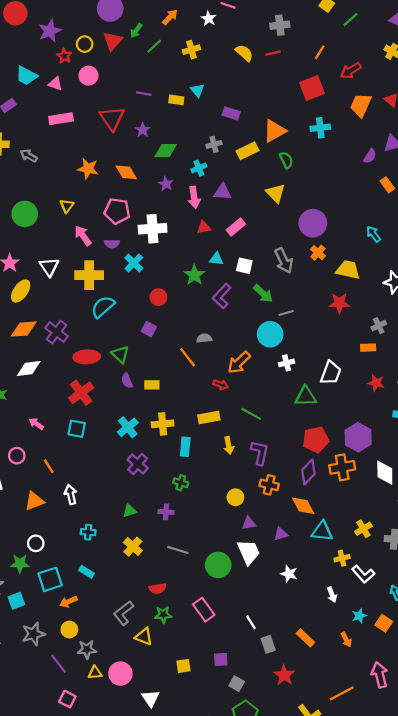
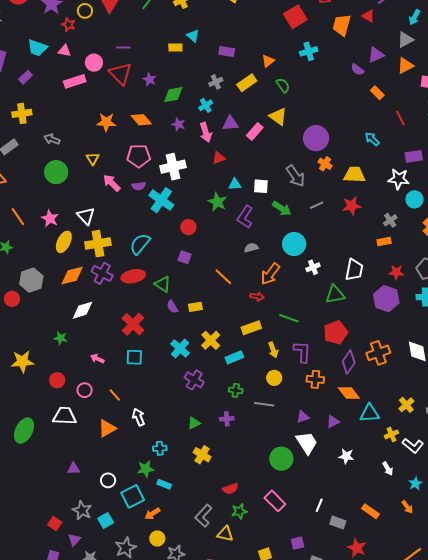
pink circle: (88, 76) -> (94, 63), moved
purple line: (144, 94) -> (123, 47), moved
orange triangle: (274, 131) -> (268, 61), size x0.6
gray arrow: (29, 156) -> (52, 139), moved
purple semicircle: (370, 156) -> (357, 69), turned 104
pink rectangle: (236, 227) -> (255, 131), moved
cyan cross: (134, 263) -> (161, 200), size x1.4
yellow cross: (89, 275) -> (98, 244), moved
gray line: (286, 313) -> (317, 205), moved
gray semicircle: (204, 338) -> (251, 248), moved
red ellipse: (87, 357) -> (133, 276), moved
yellow cross: (163, 424) -> (211, 340), turned -30
purple hexagon: (358, 437) -> (386, 299), moved
red pentagon: (316, 440) -> (336, 333), moved
cyan rectangle: (185, 447) -> (234, 357), turned 72
yellow circle: (235, 497) -> (274, 378), moved
white circle: (36, 543) -> (108, 480), moved
gray line: (178, 550) -> (264, 404), moved
green star: (20, 564) -> (146, 469), moved
white line: (251, 622) -> (319, 505), turned 64
gray rectangle: (268, 644) -> (338, 523), turned -42

